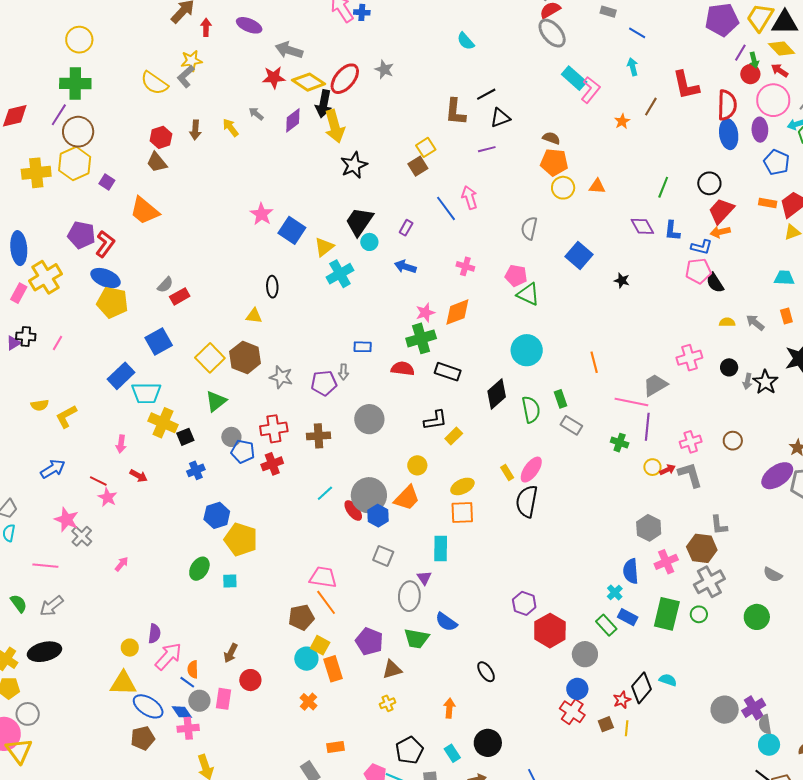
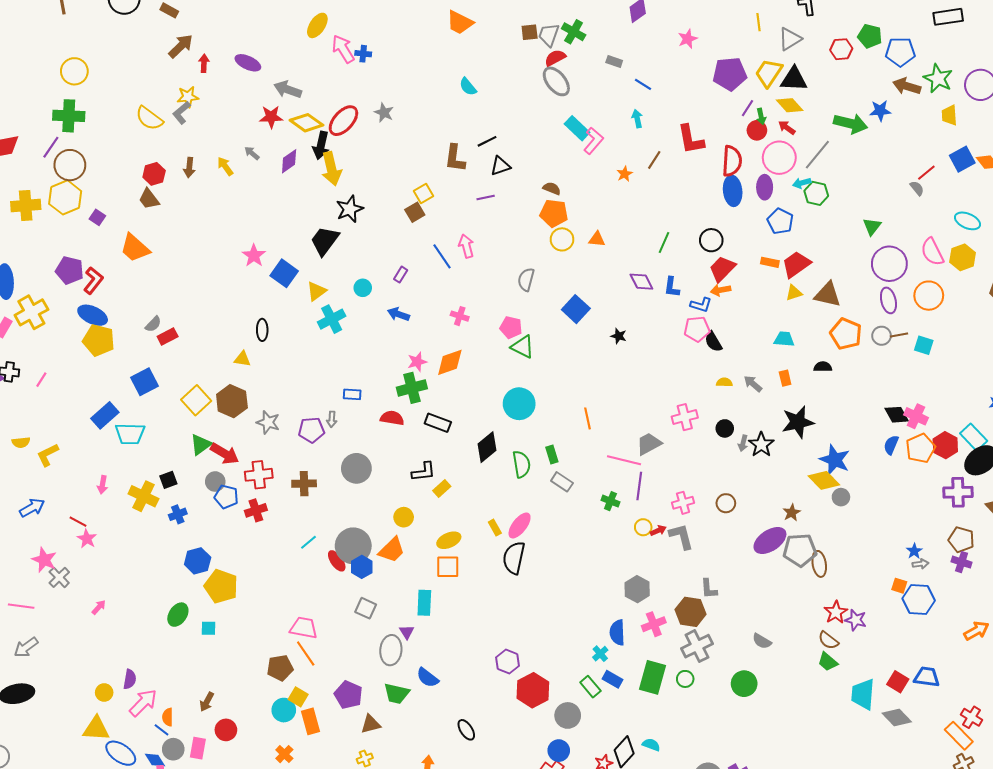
black trapezoid: (359, 222) -> (325, 241), moved
yellow cross: (163, 423) -> (143, 496), moved
red arrow: (139, 476) -> (225, 454), moved, size x1.6

